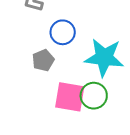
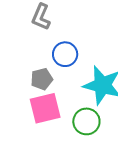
pink square: (70, 97) -> (45, 108), moved, turned -32

